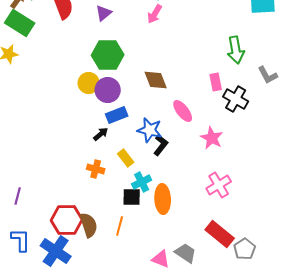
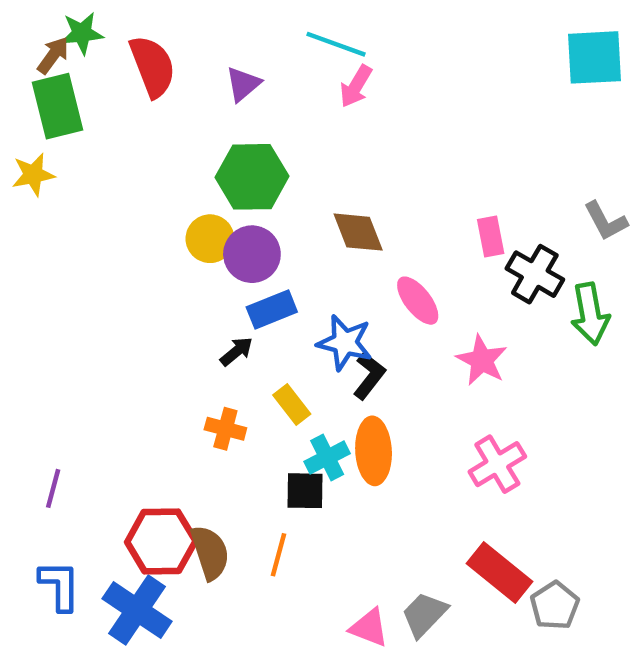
green rectangle: (20, 23) -> (57, 106), turned 44
green arrow: (236, 50) -> (590, 314), moved
orange ellipse: (163, 199) -> (374, 451), moved
gray trapezoid: (186, 253) -> (424, 614), turned -80

